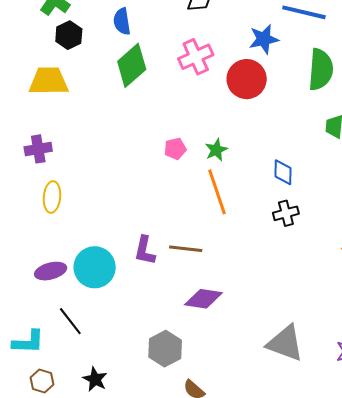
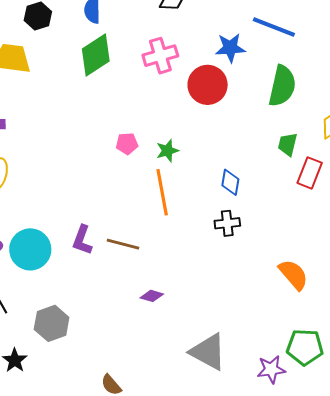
purple diamond: (203, 299) -> (152, 296), moved, size x0.6
gray hexagon: (165, 349) -> (52, 323), moved

